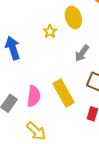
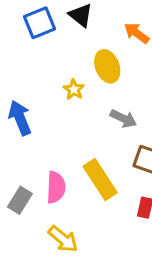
gray arrow: (82, 53) -> (123, 119), turned -96

